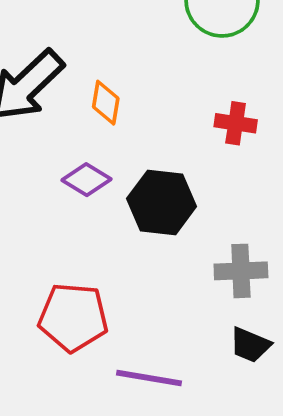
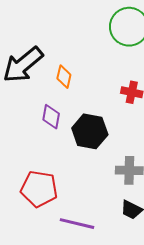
purple diamond: (87, 180) -> (51, 117), turned 65

